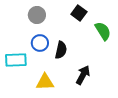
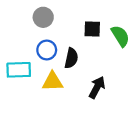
black square: (79, 13) -> (92, 29), moved, turned -35
yellow triangle: (45, 82) -> (53, 82), moved

